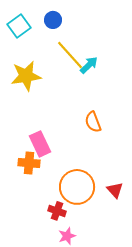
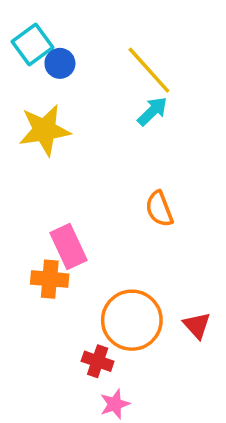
blue circle: (53, 20) -> (60, 63), moved
yellow line: (70, 55) -> (149, 70), moved

